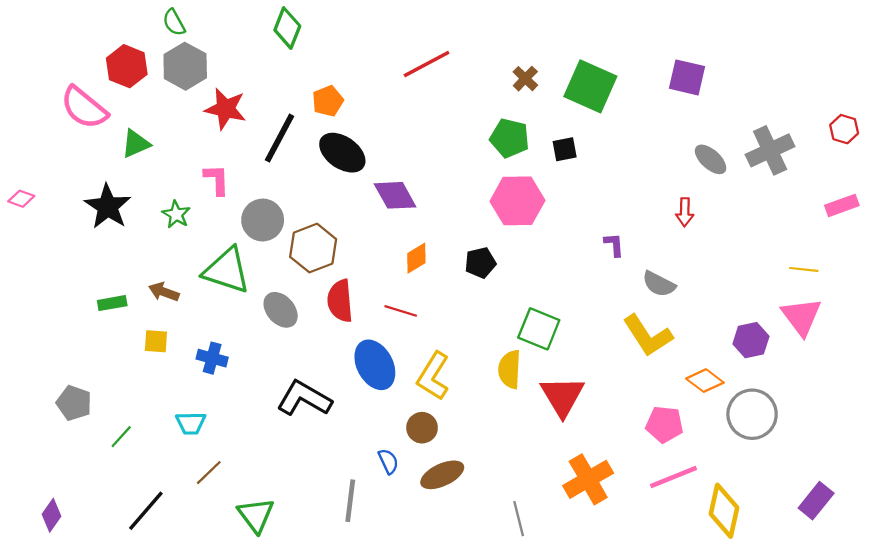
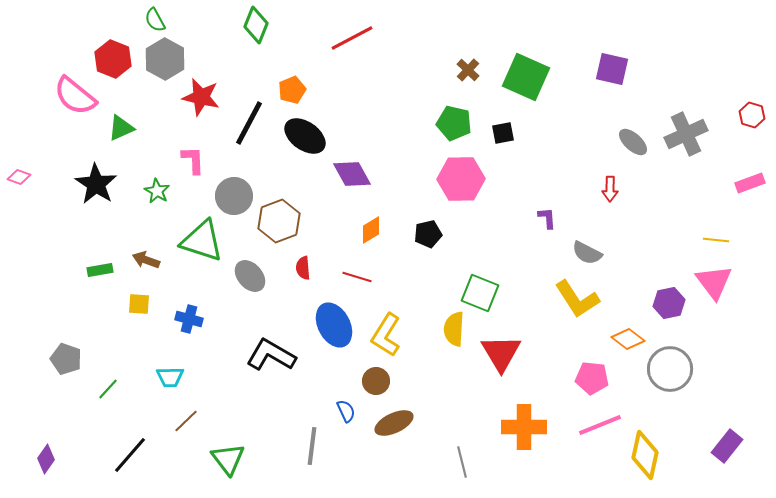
red line: (427, 64) -> (352, 38), moved
red semicircle: (340, 301) -> (303, 268), size x0.6
orange cross: (588, 479) -> (524, 427), turned 30

